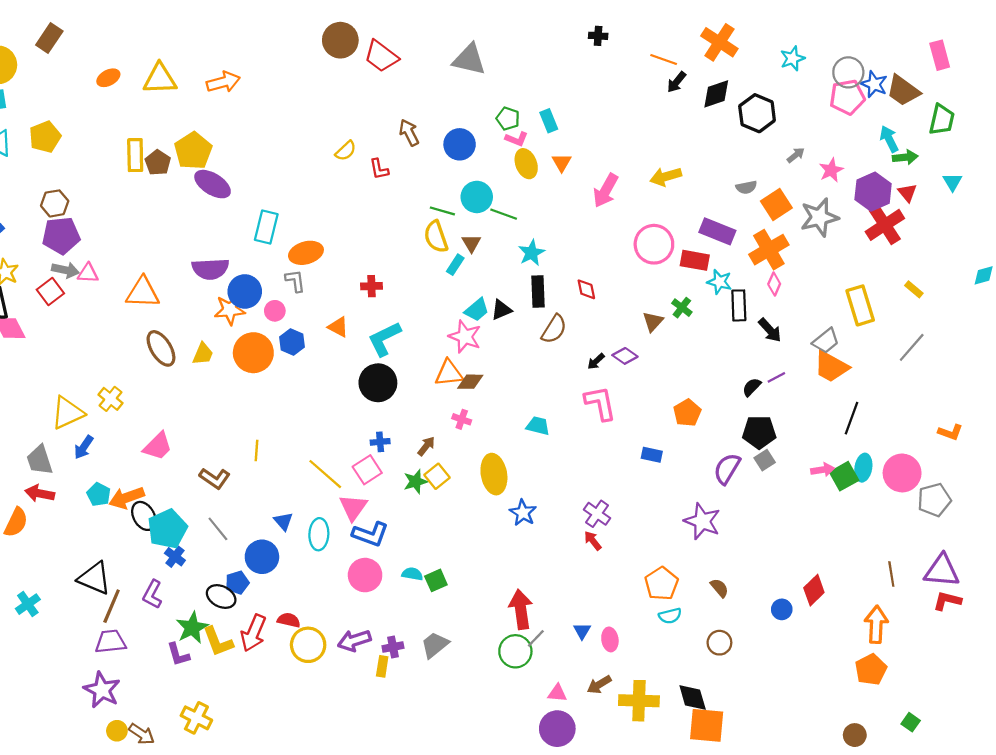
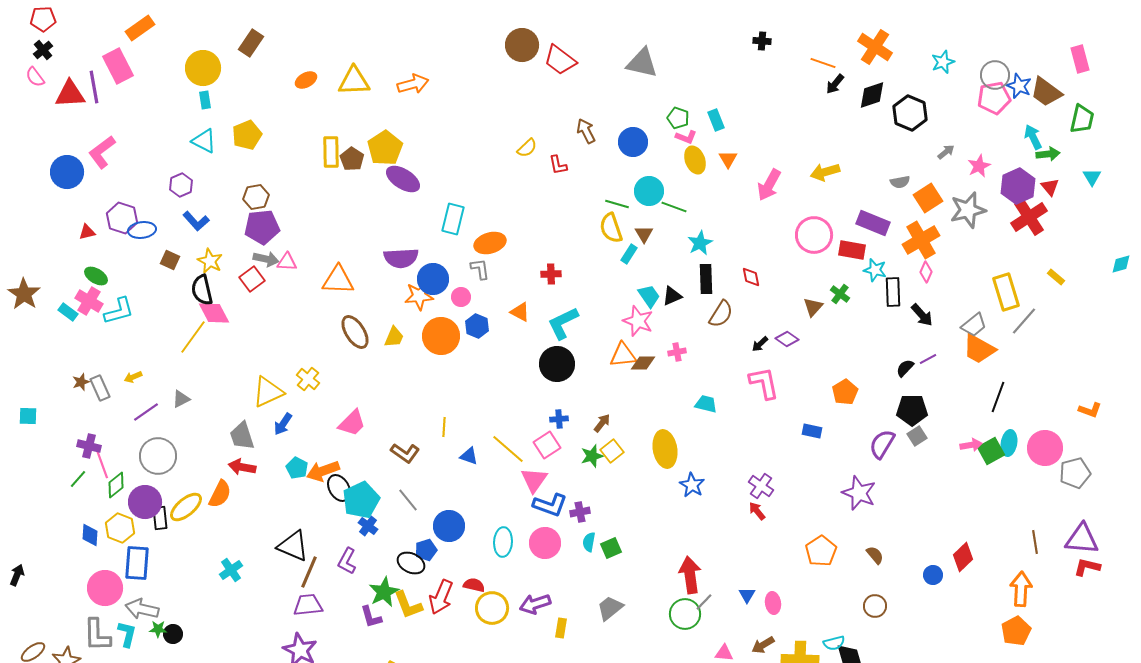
cyan trapezoid: (477, 310) -> (649, 296), turned -85
gray line: (912, 347) -> (1024, 321), moved
pink cross: (462, 419) -> (677, 352), moved, turned -30
blue triangle: (283, 521) -> (469, 456), moved, turned -30
cyan ellipse: (319, 534) -> (503, 542), moved
cyan semicircle: (412, 574) -> (589, 542), turned -90
cyan semicircle: (670, 616) -> (834, 643), moved
purple cross: (393, 647) -> (580, 512), moved

